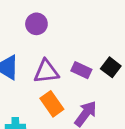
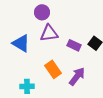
purple triangle: (46, 72) -> (49, 33), moved

